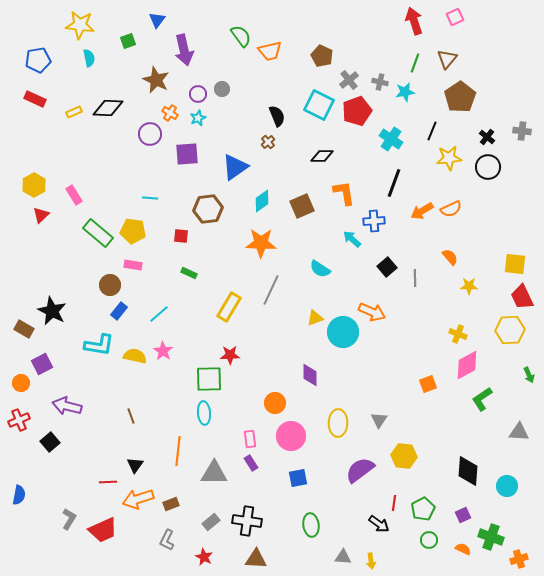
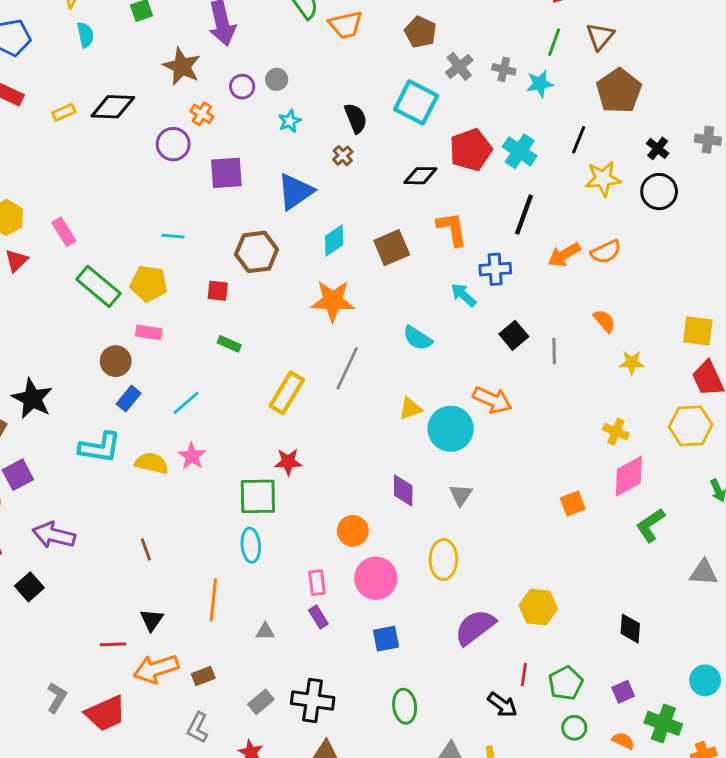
red pentagon: (357, 111) -> (471, 150), moved
cyan star: (198, 118) -> (290, 121), moved
gray triangle: (379, 420) -> (461, 495), moved
black diamond: (468, 471) -> (630, 629), size x0.7
gray triangle: (214, 473) -> (265, 631), size x0.5
cyan circle: (507, 486) -> (705, 680), moved

